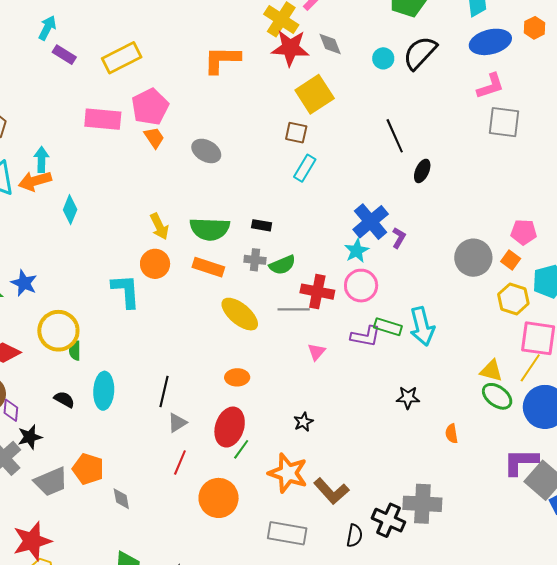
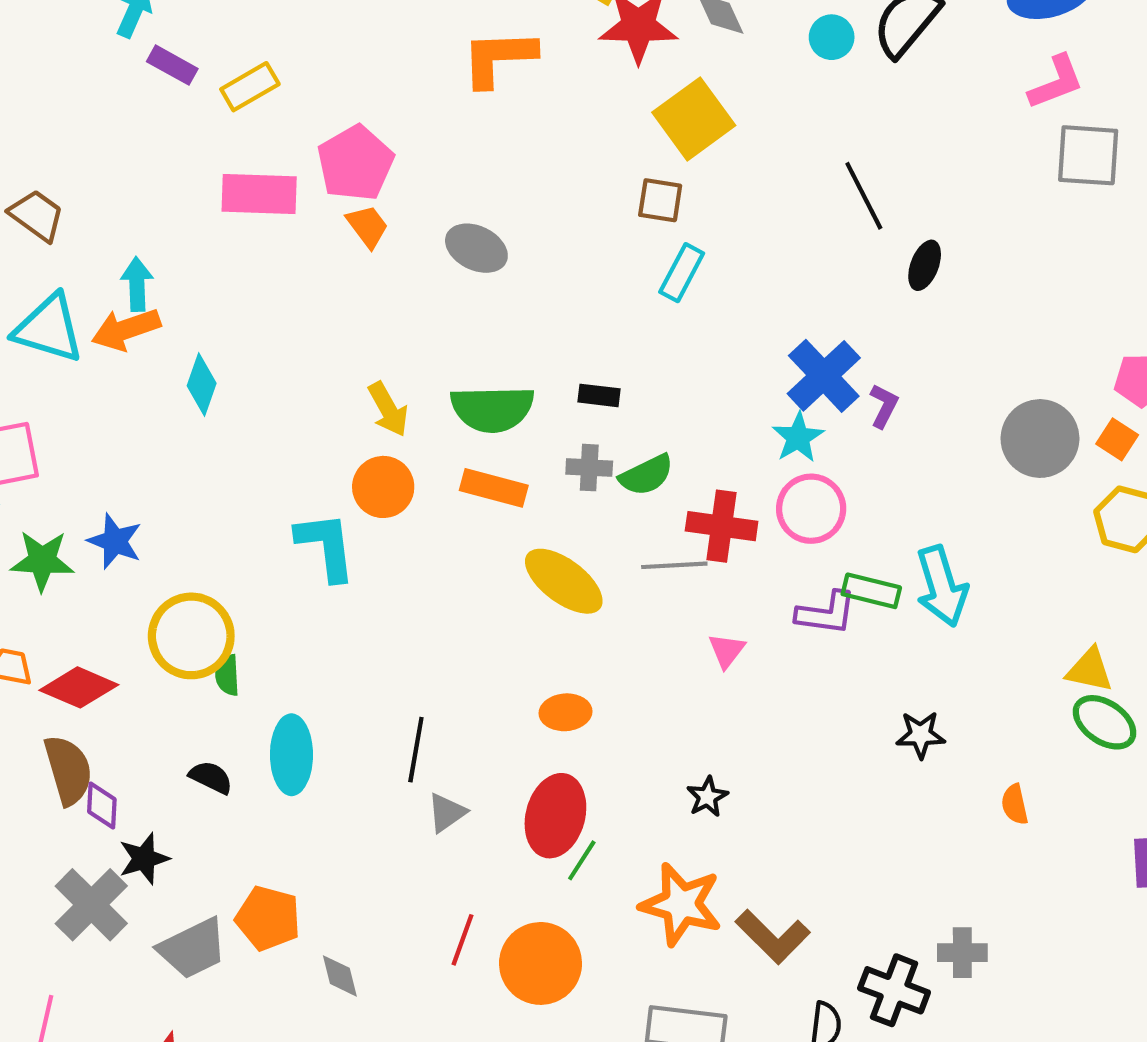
yellow rectangle: (122, 58) -> (250, 87), moved, size x0.7
red line: (180, 463) -> (463, 940), moved
gray cross: (422, 504) -> (962, 953), size x0.6

